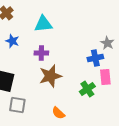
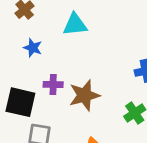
purple cross: (41, 53) -> (53, 84), moved

